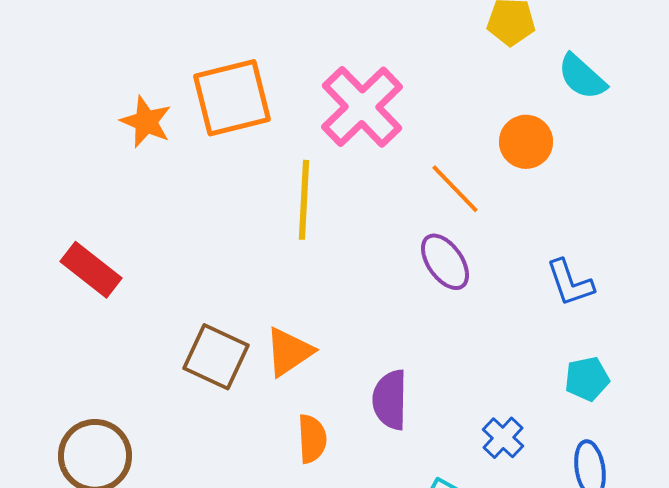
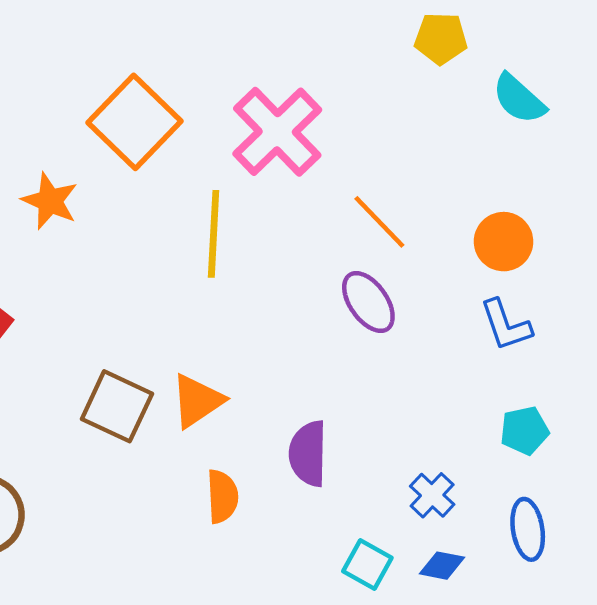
orange square: (232, 98) -> (135, 122), turned -32
orange star: (146, 122) -> (50, 201), moved
orange circle: (526, 142) -> (504, 242), moved

